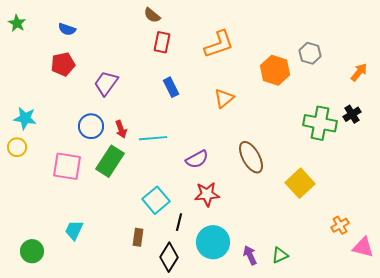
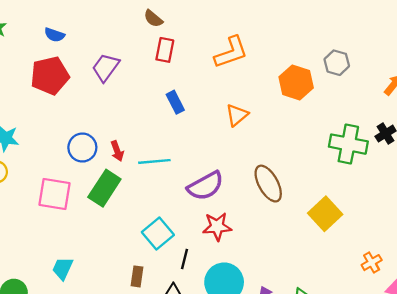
red pentagon: (63, 64) -> (50, 76), size x1.4
purple trapezoid: (106, 83) -> (106, 67), moved
purple semicircle: (197, 159) -> (205, 186), size x1.4

